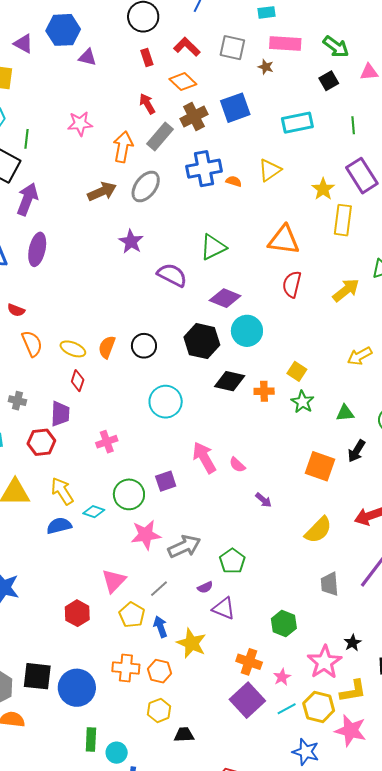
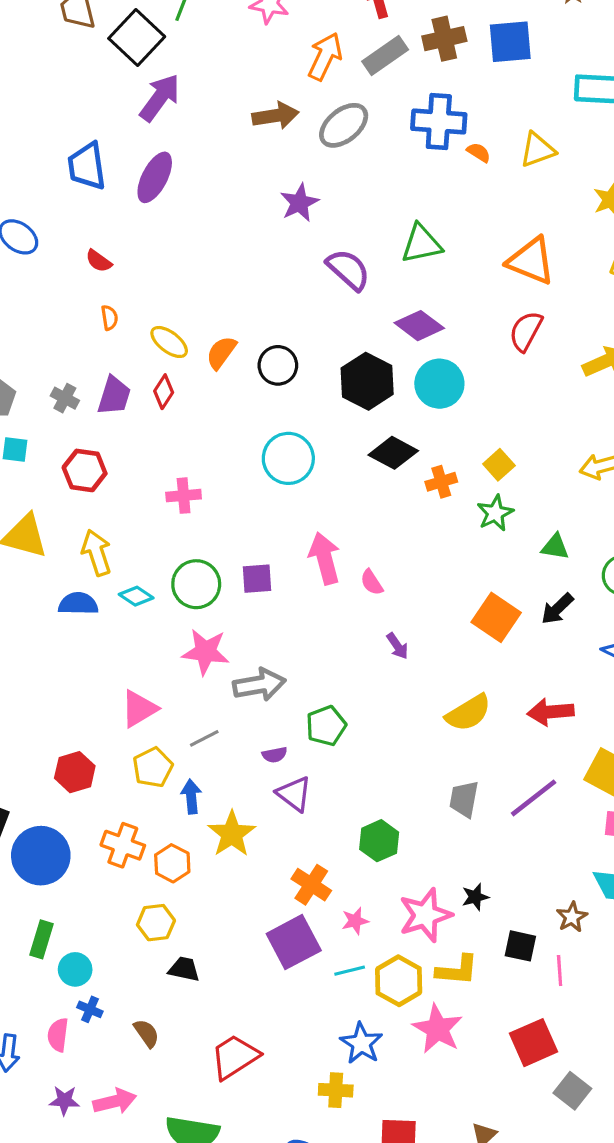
orange semicircle: (32, 344) -> (109, 318), size x0.6
orange cross: (264, 391) -> (441, 482), turned -30
purple trapezoid: (60, 414) -> (114, 396), moved
red hexagon: (77, 613) -> (75, 772), moved

